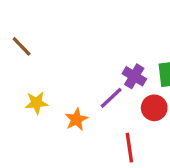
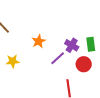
orange star: (76, 119) -> (39, 41), moved

